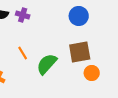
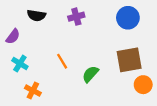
purple cross: (23, 15) -> (76, 17), moved, turned -32
green semicircle: (47, 64) -> (90, 74), size x0.7

